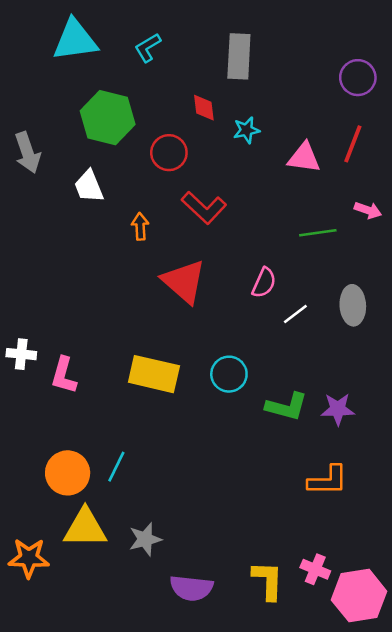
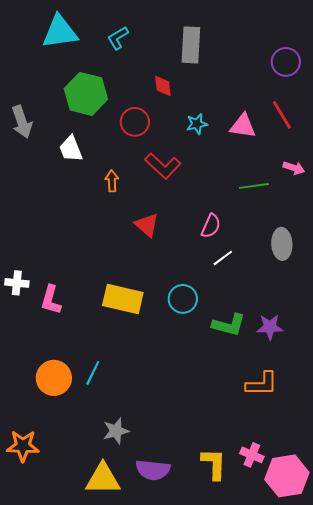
cyan star: (246, 130) -> (197, 124), moved
red line: (353, 144) -> (282, 115), turned -52
red triangle: (184, 281) -> (147, 225), size x0.7
white line: (295, 314) -> (223, 258), moved
yellow triangle: (85, 528) -> (103, 479), moved

